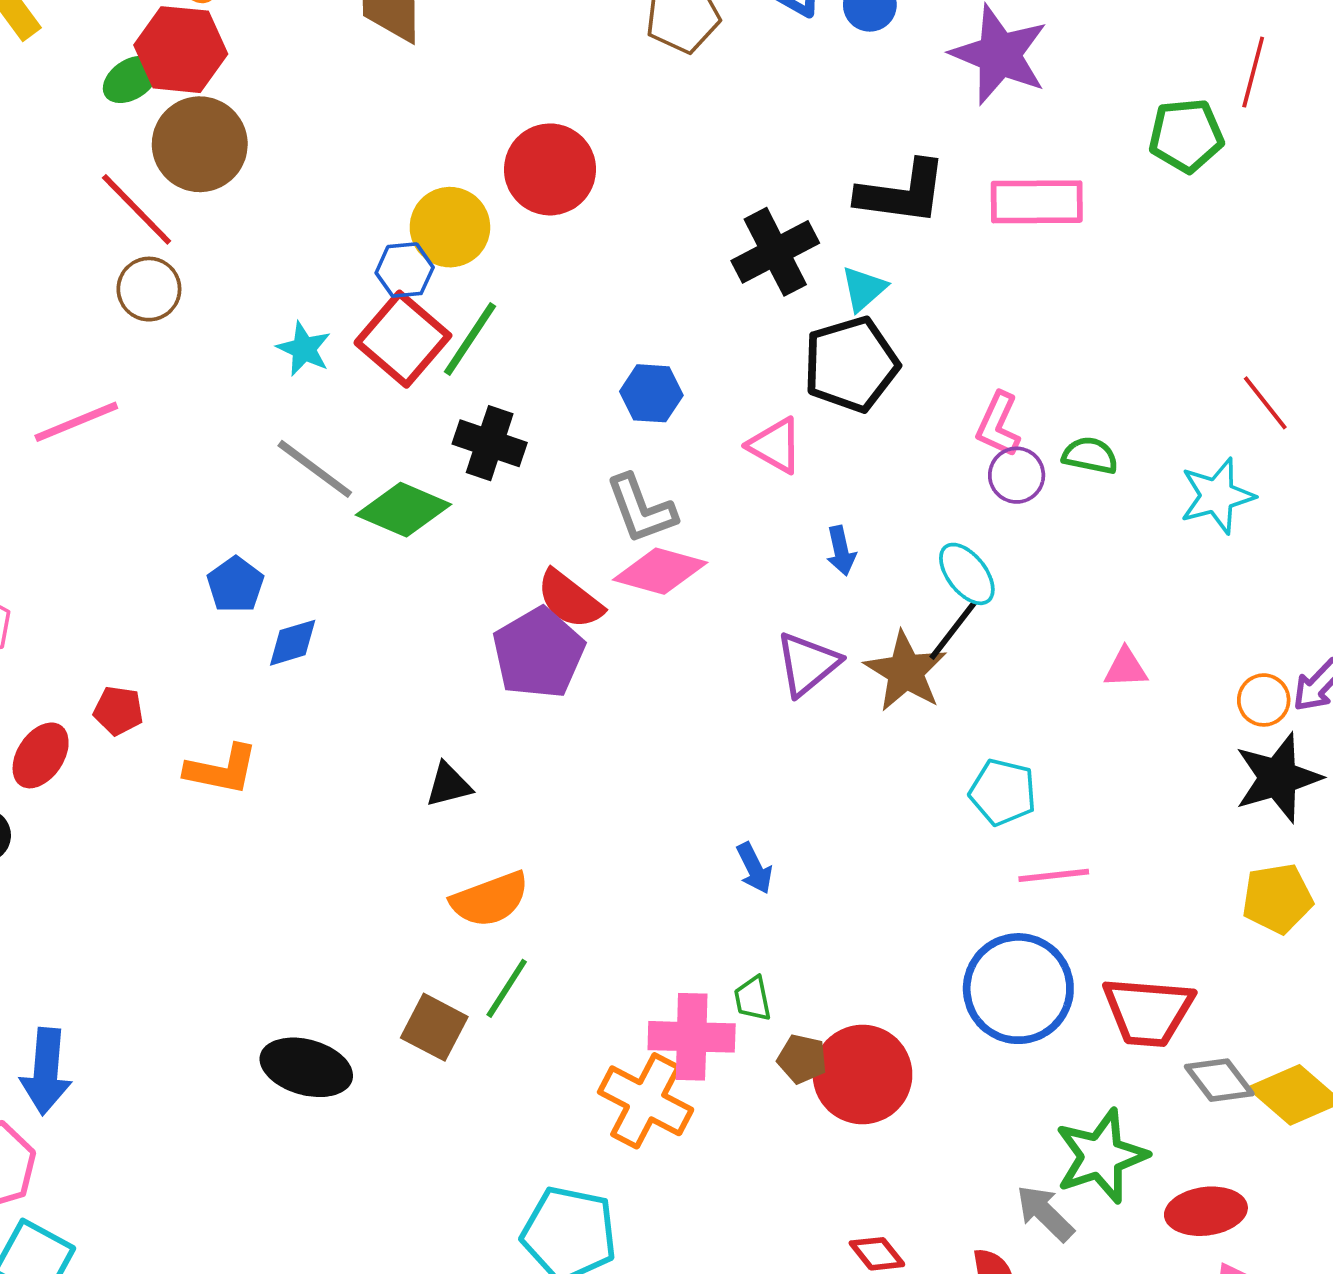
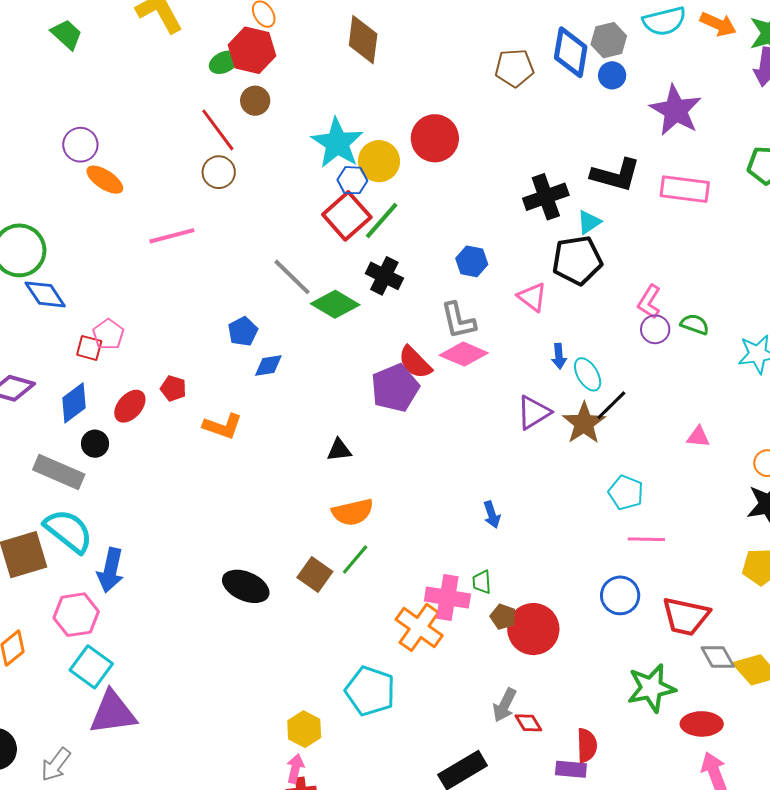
brown circle: (200, 144) -> (255, 101), size x0.6
cyan star: (304, 349) -> (337, 143), moved, size x1.8
cyan ellipse: (967, 574) -> (588, 374), moved
blue circle: (1018, 989) -> (620, 595), size x0.7
gray arrow: (1045, 1213) -> (505, 705), moved, turned -116

